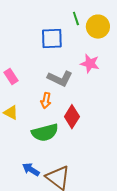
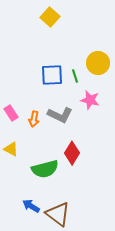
green line: (76, 19) -> (75, 76), moved
orange arrow: (46, 101) -> (34, 119), moved

